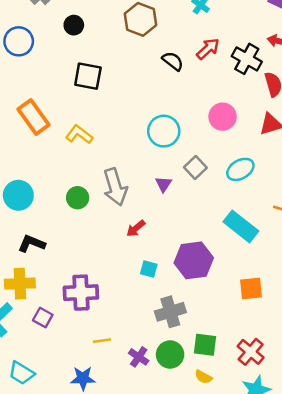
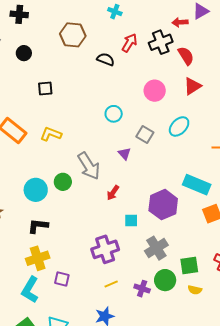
black cross: (247, 59) -> (161, 42), turned -35
black square: (88, 76) -> (45, 88), size x0.7
cyan circle: (164, 131) -> (114, 114), size x0.7
cyan circle: (18, 195) -> (36, 190), moved
cyan rectangle: (241, 226) -> (197, 185), moved
purple cross: (81, 293) -> (105, 249), moved

